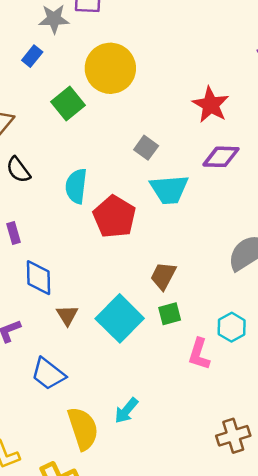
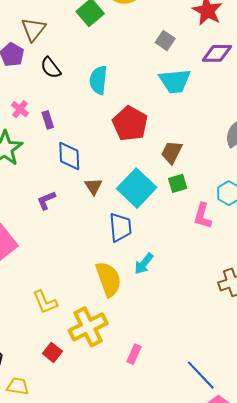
gray square: (146, 148) -> (165, 40), moved
red pentagon: (114, 217) -> (130, 124), moved
blue trapezoid: (48, 374) -> (120, 227), moved, turned -132

